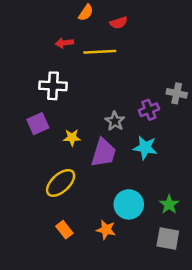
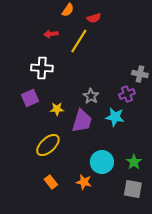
yellow line: (100, 52) -> (79, 41), turned -55
purple cross: (149, 110) -> (127, 94), moved

